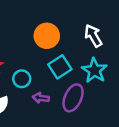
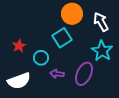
orange circle: (47, 36) -> (72, 14), moved
cyan square: (60, 67) -> (62, 38), moved

